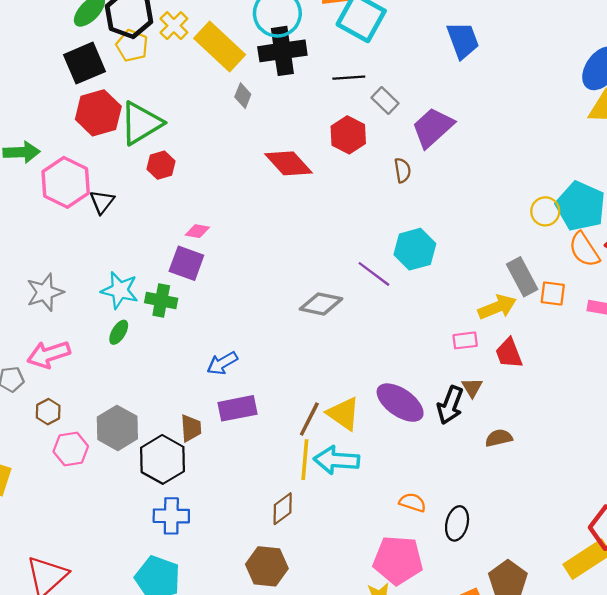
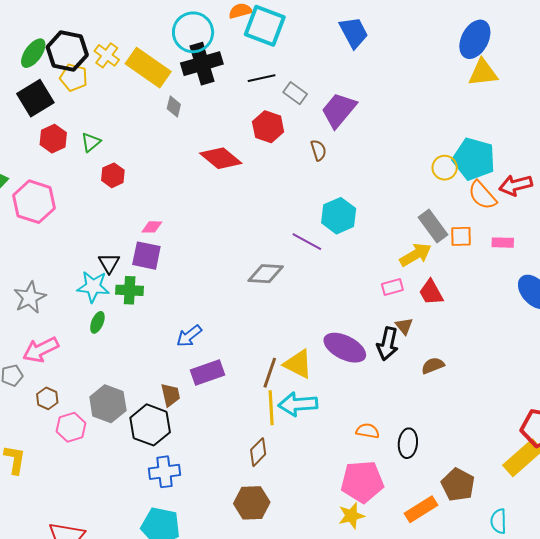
red hexagon: (98, 113) -> (53, 139), size x0.7
green triangle: (141, 123) -> (91, 142), size x0.5
black triangle: (102, 202) -> (109, 263), moved

